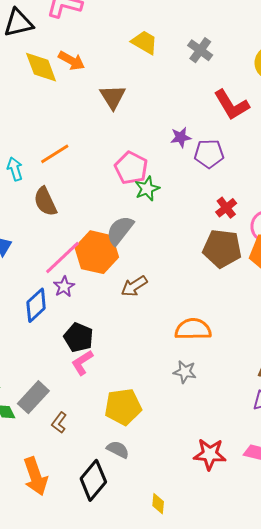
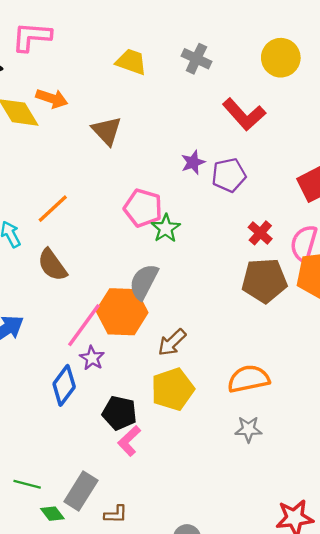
yellow pentagon: (123, 407) -> (173, 389), moved
brown L-shape: (59, 423) -> (116, 514), turned -115

